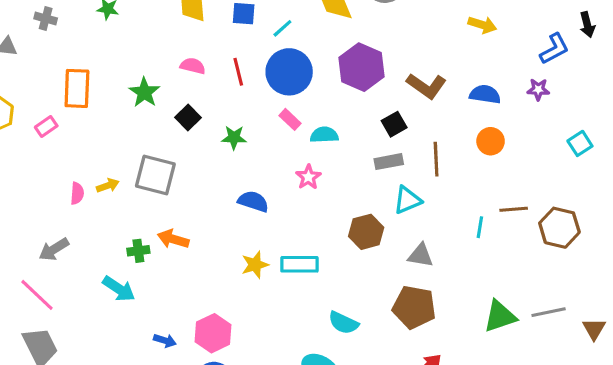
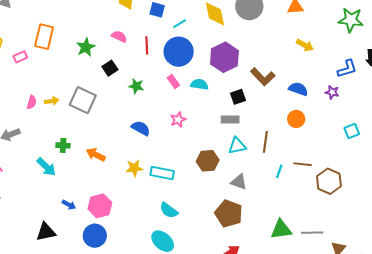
cyan semicircle: (324, 135) -> (199, 84), moved
brown line: (436, 159) -> (265, 142), moved
orange arrow: (173, 239) -> (96, 155), moved
cyan semicircle: (343, 323) -> (169, 210), moved

